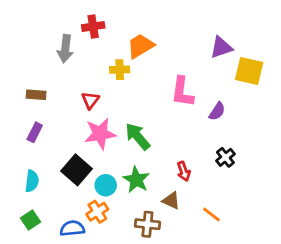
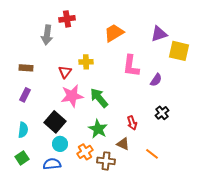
orange trapezoid: (140, 46) -> (114, 33), moved
yellow cross: (120, 70) -> (86, 62), moved
cyan circle: (106, 185) -> (60, 144), moved
orange cross: (97, 212) -> (85, 152), moved

